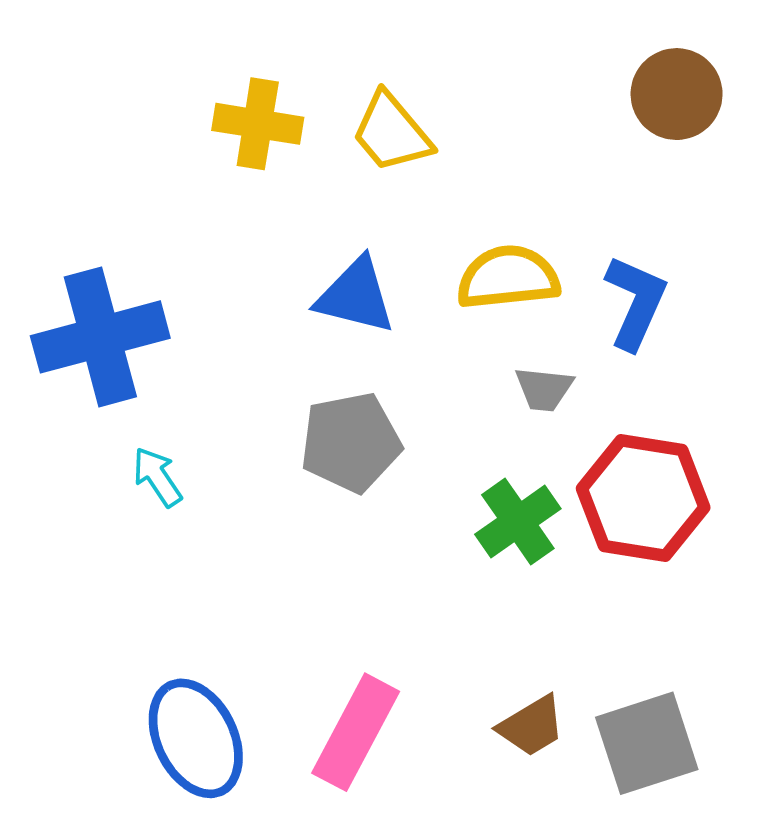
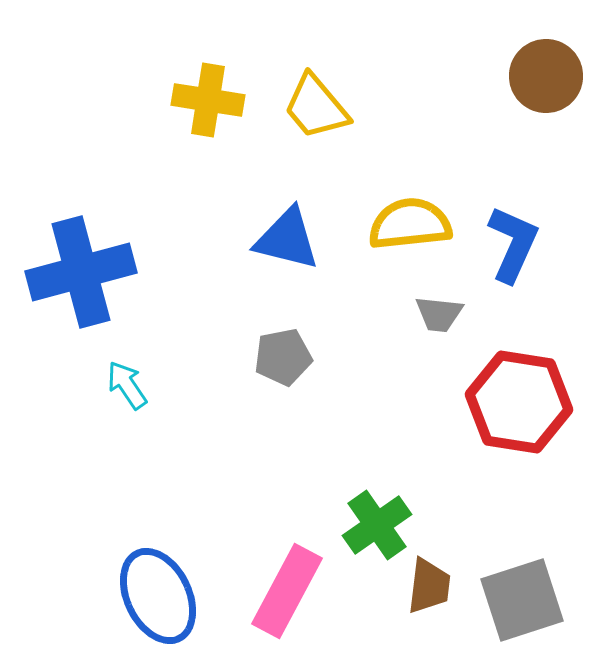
gray pentagon: (351, 442) -> (283, 357), size x0.7
green cross: (518, 522) -> (377, 525), moved
brown trapezoid: (532, 726) -> (429, 586), turned -52

